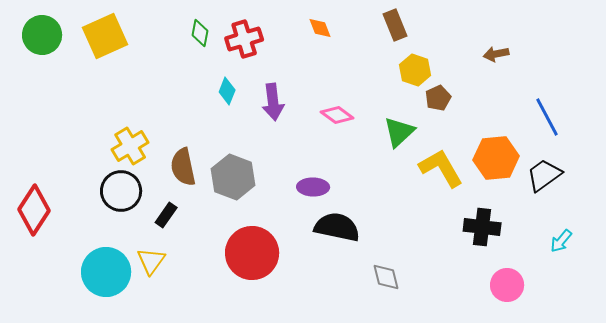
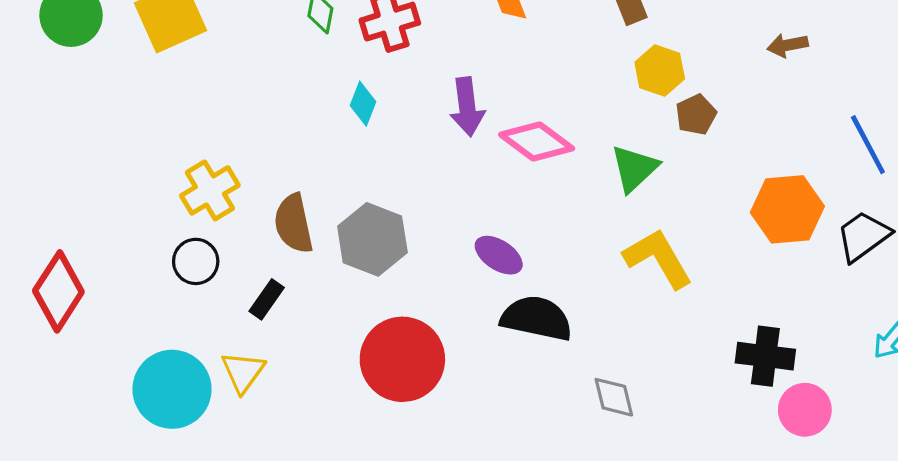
purple arrow: (273, 102) -> (467, 107), moved
pink diamond: (337, 115) -> (537, 142), size x1.4
yellow L-shape: (441, 168) -> (658, 258), moved
purple ellipse: (313, 187) -> (499, 255), turned 32
black circle: (121, 191) -> (196, 261), size x0.7
black cross: (482, 227) -> (765, 356), moved

